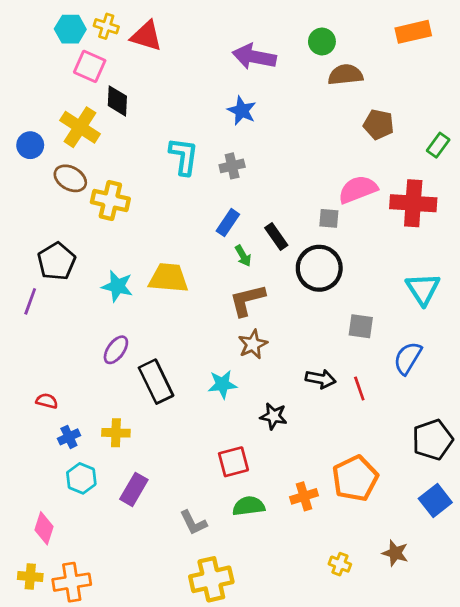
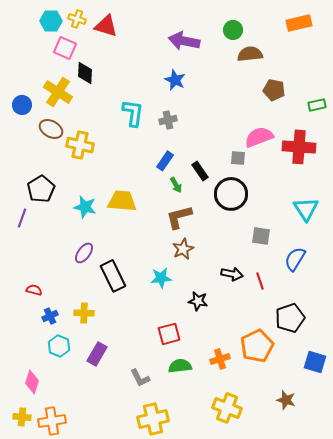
green rectangle: (438, 145) -> (317, 105), turned 42
black pentagon: (433, 440) -> (290, 318), moved
blue square: (435, 501) -> (315, 362), turned -35
yellow cross: (340, 564) -> (227, 408), moved, size x1.8

